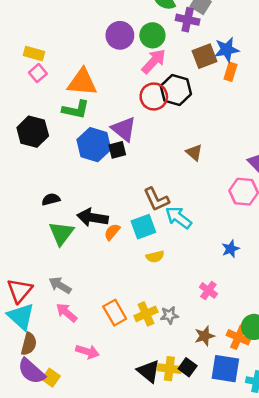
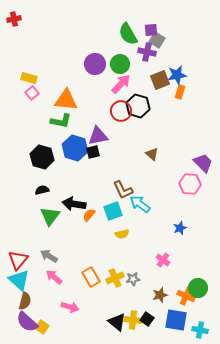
purple triangle: (124, 129) -> (98, 136), turned -50
black hexagon: (33, 132) -> (42, 157), moved

